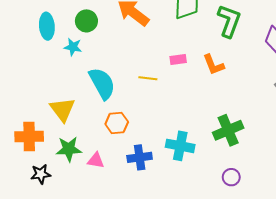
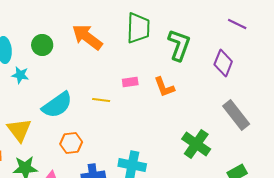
cyan star: (73, 47) -> (20, 75), moved
cyan semicircle: (102, 83) -> (57, 105), turned 84
green cross: (228, 130) -> (196, 144), moved, turned -32

